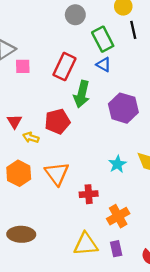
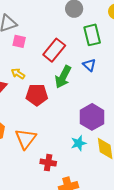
blue triangle: (104, 65) -> (89, 65), moved
purple hexagon: (123, 108) -> (92, 117), moved
yellow arrow: (31, 138) -> (18, 74), moved

